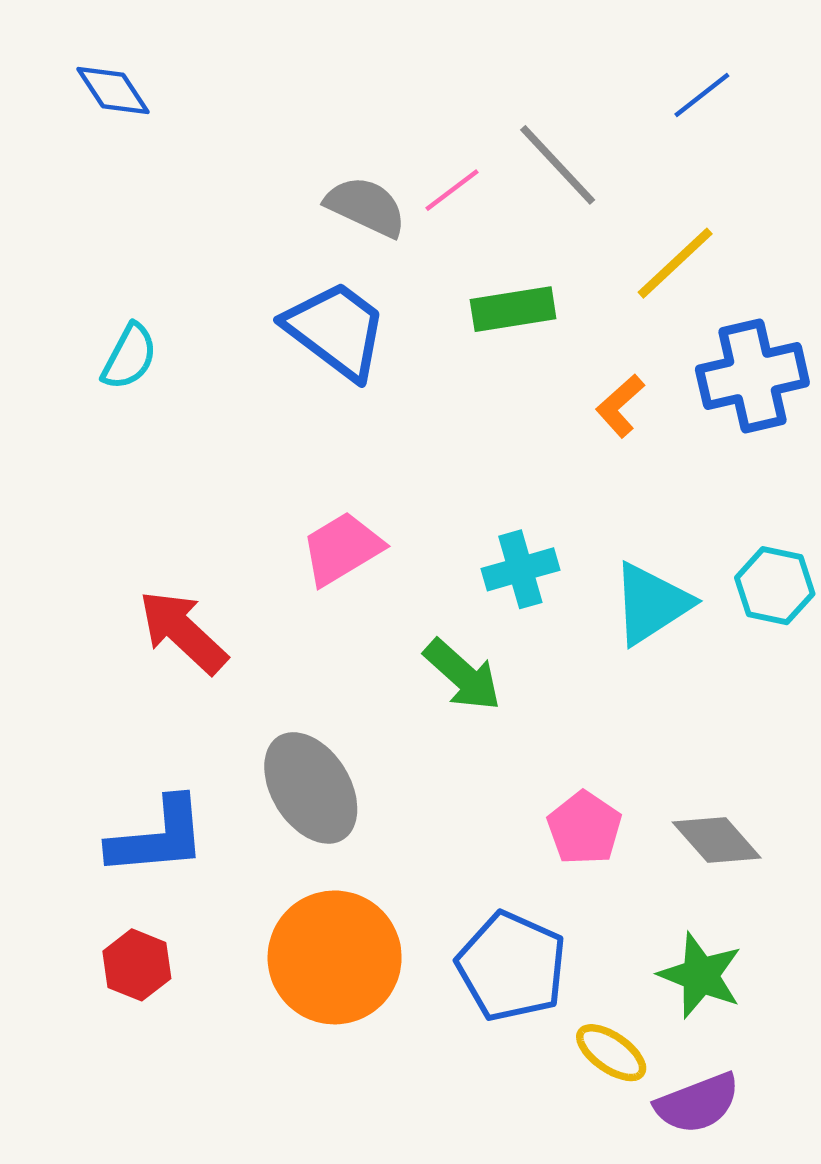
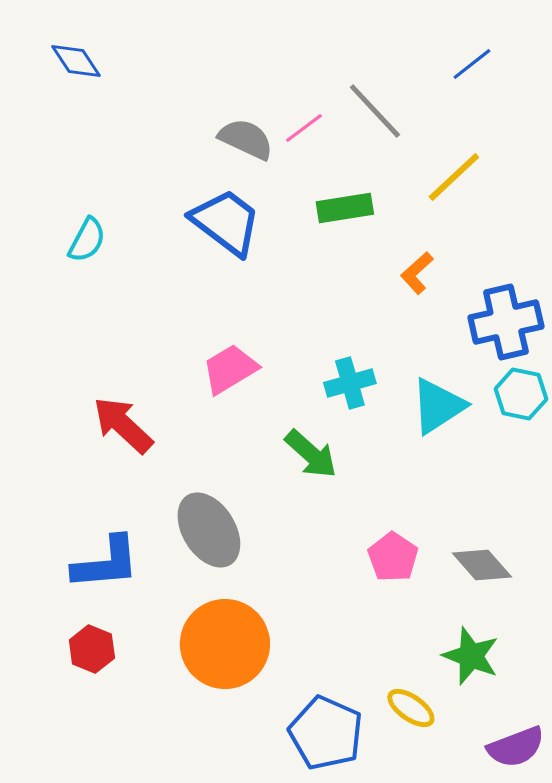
blue cross: (752, 376) -> (506, 322), moved
blue pentagon: (512, 966) -> (326, 733), moved
purple semicircle: (697, 1103) -> (516, 747), moved

